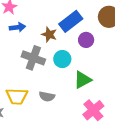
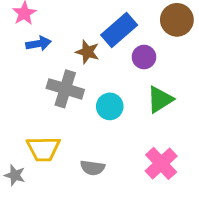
cyan circle: (62, 59) -> (110, 106), moved
green triangle: (83, 80) -> (160, 99), moved
gray semicircle: (47, 96) -> (93, 168), moved

